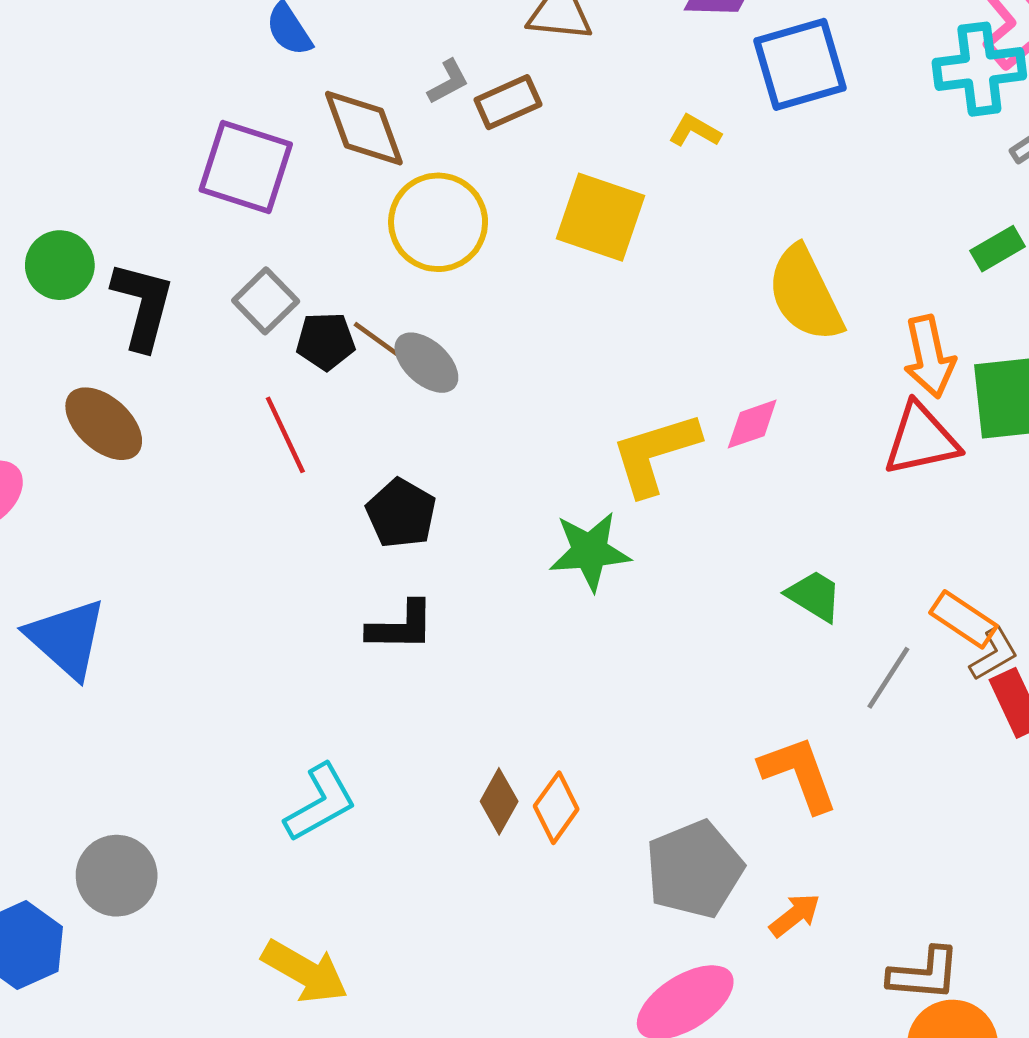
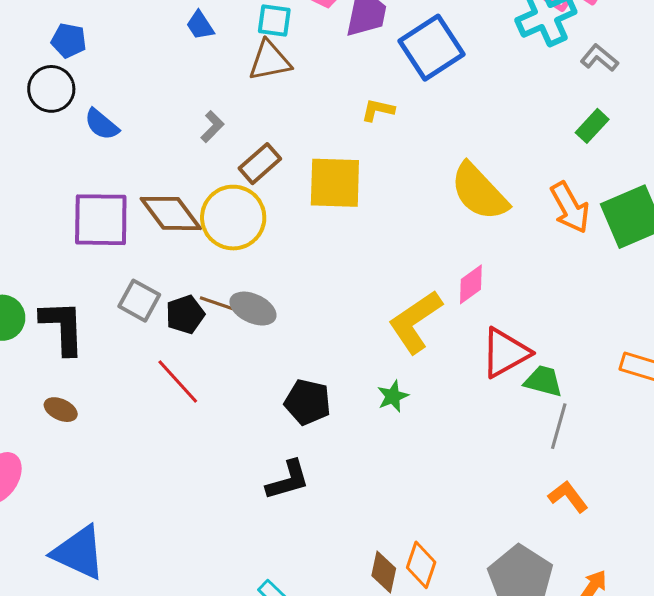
brown rectangle: (508, 102) -> (260, 164), moved
brown diamond: (364, 128) -> (171, 213), moved
brown ellipse: (104, 424) -> (61, 410), size x0.6
red triangle: (921, 440) -> (505, 353), moved
black pentagon: (401, 513) -> (308, 402), moved
green star: (590, 551) -> (393, 396), size x0.6
gray line: (888, 678) -> (559, 426), moved
orange L-shape: (799, 774) -> (568, 497), size x0.7

